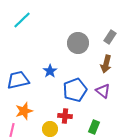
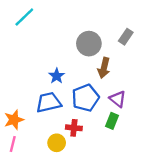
brown arrow: (106, 64) -> (104, 68), moved
blue trapezoid: (18, 80) -> (49, 102), moved
orange star: (24, 111) -> (14, 120), moved
green rectangle: (94, 127) -> (112, 121), moved

